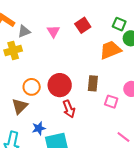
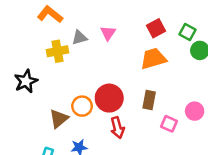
red square: (83, 25) -> (156, 28), moved
gray triangle: (24, 31) -> (79, 38), moved
orange trapezoid: (110, 50) -> (153, 59), moved
orange circle: (32, 87) -> (82, 106), moved

